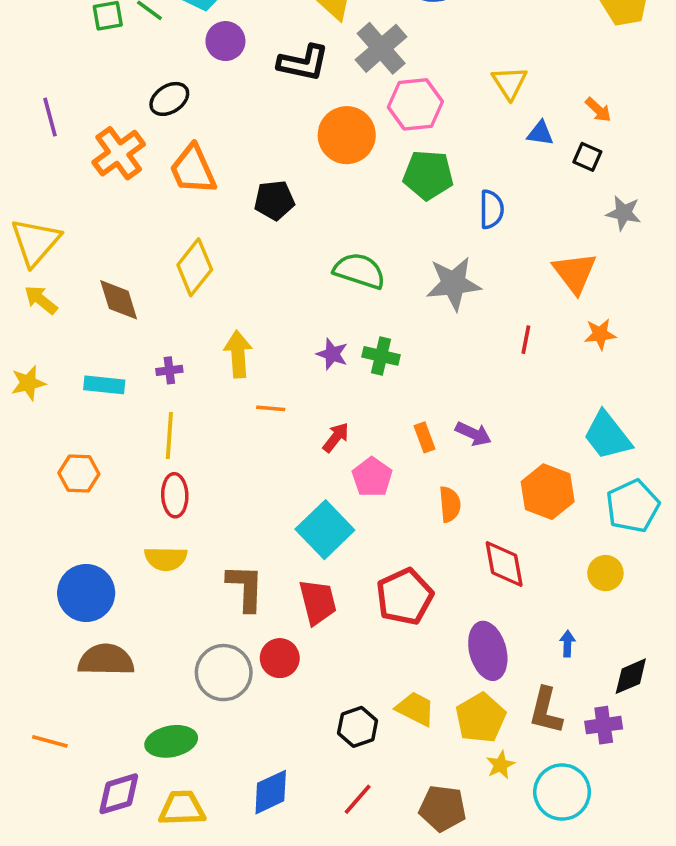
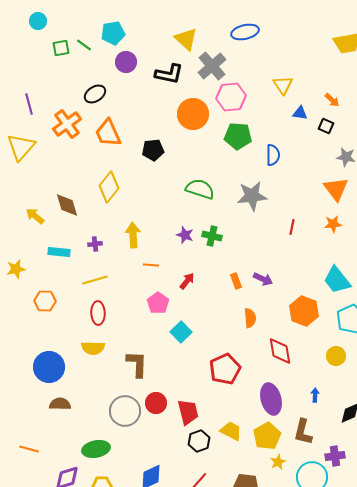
yellow triangle: (35, 242) -> (21, 147), moved
orange triangle: (575, 273) -> (336, 189), moved
yellow arrow: (41, 300) -> (35, 216), moved
yellow star: (28, 383) -> (16, 269), moved
yellow line: (169, 436) -> (95, 280), turned 70
pink pentagon: (372, 477) -> (158, 303), moved
cyan square: (325, 530) -> (181, 332), size x0.7
red trapezoid: (318, 602) -> (188, 412), moved
brown semicircle: (106, 660) -> (60, 404), size x0.7
purple cross: (604, 725) -> (335, 456), moved

